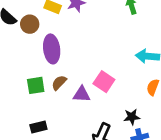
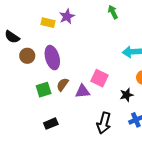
brown circle: (30, 24) -> (27, 56), moved
black star: (132, 117) -> (127, 95), moved

